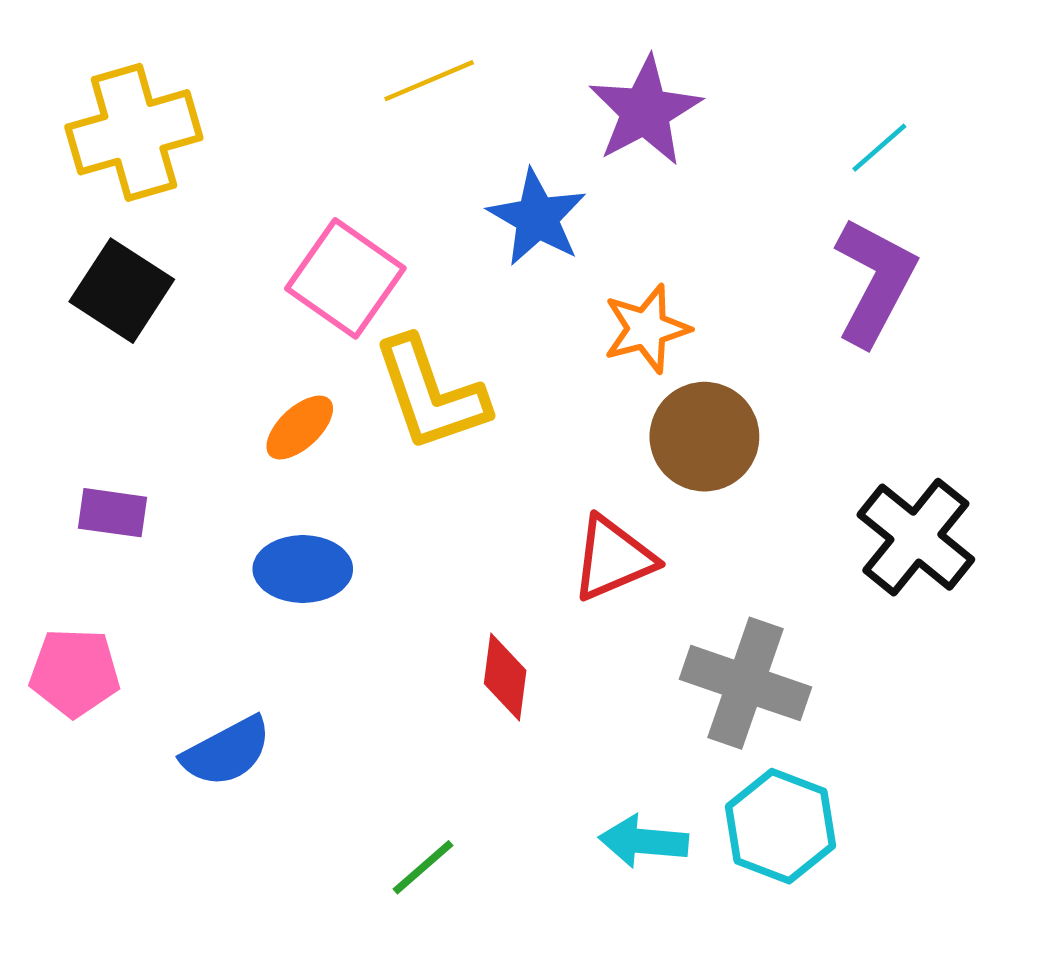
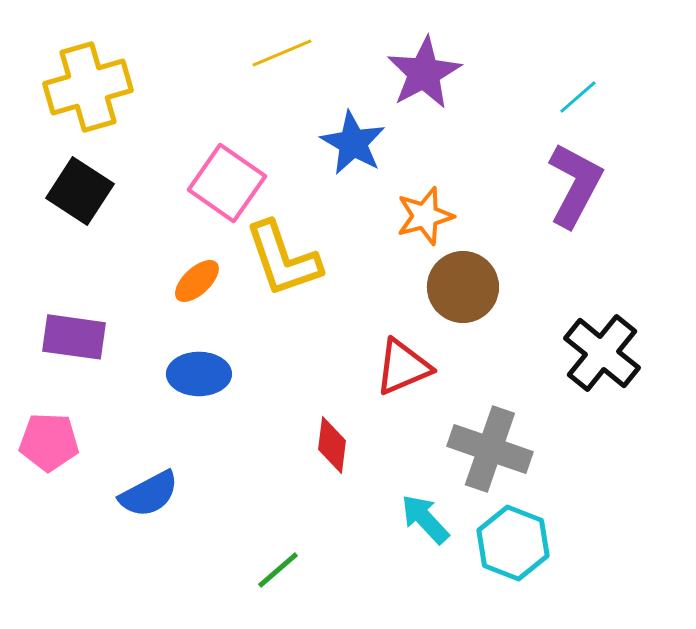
purple rectangle: (113, 513) -> (74, 337), size x1.4
cyan arrow: (644, 841) -> (425, 519), moved, turned 42

